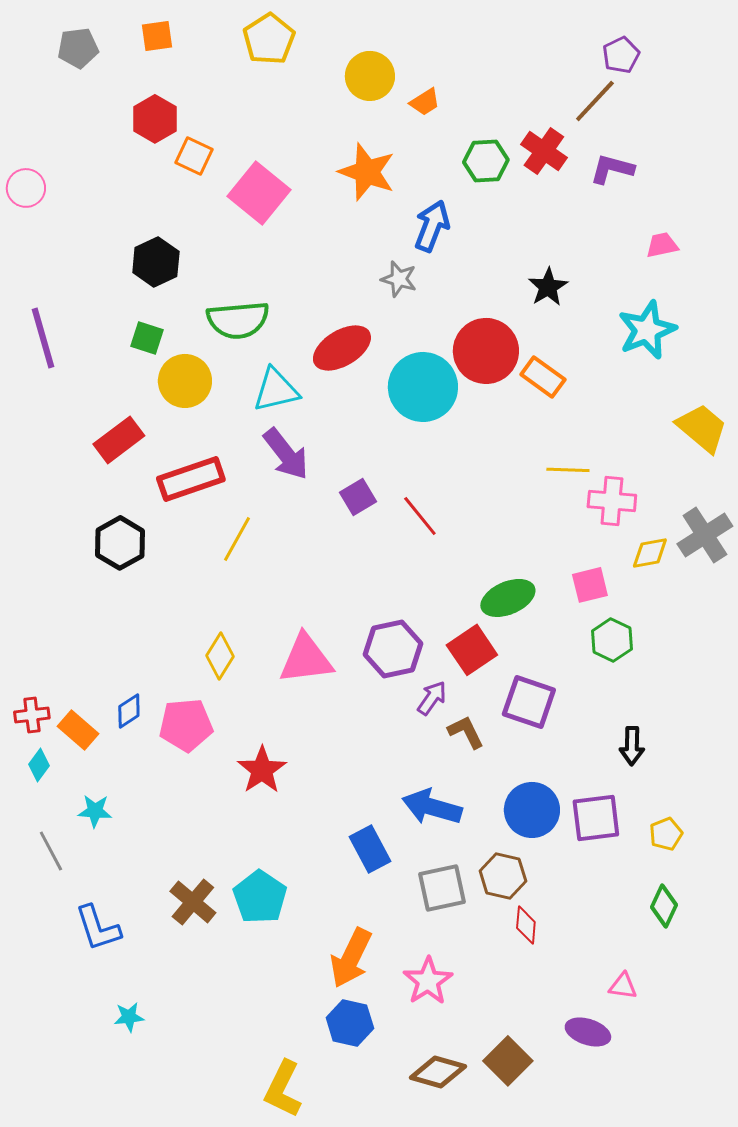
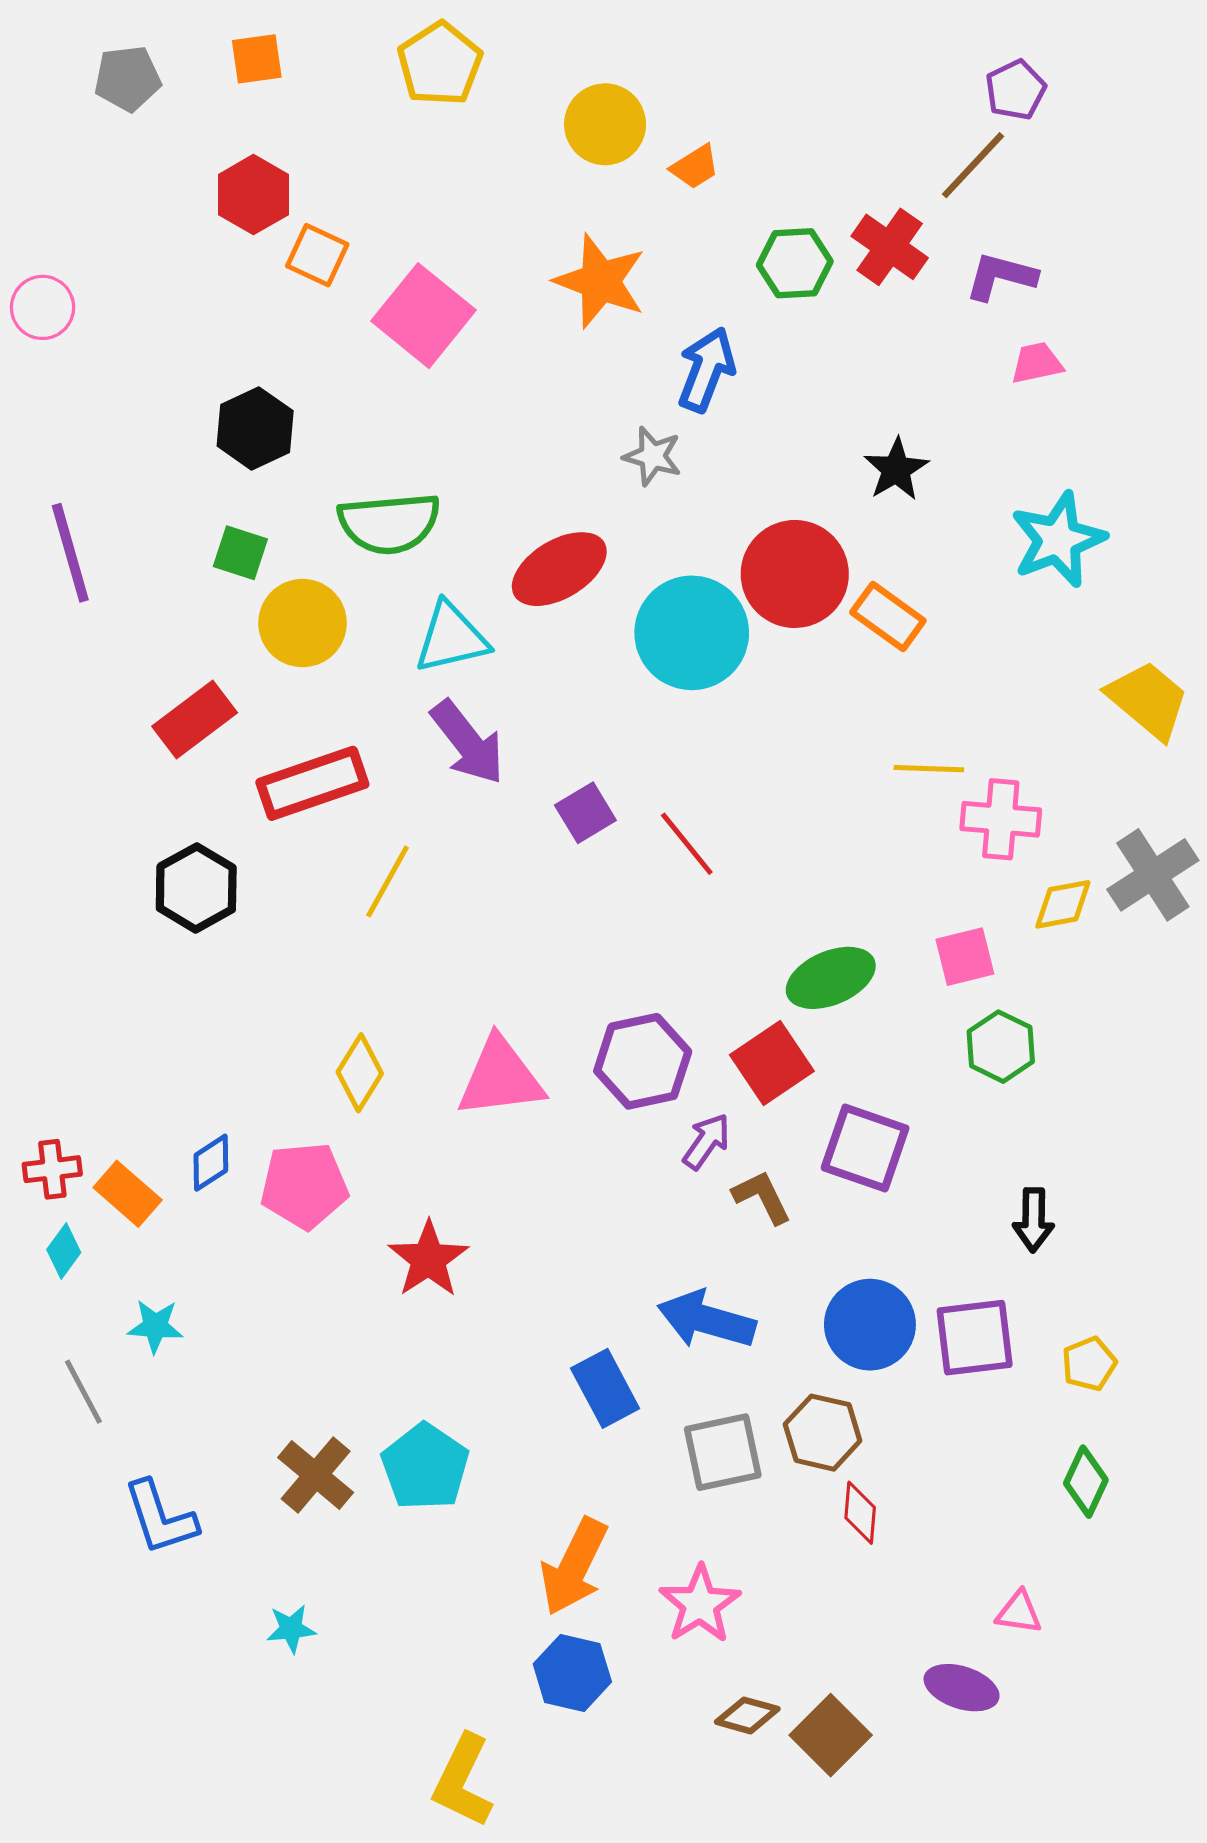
pink trapezoid: (662, 245) -> (1037, 363), moved
cyan star: (129, 1017) -> (291, 1629), moved
brown diamond: (438, 1072) -> (747, 1715), moved, size x0.7

